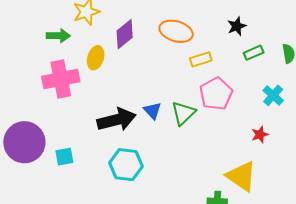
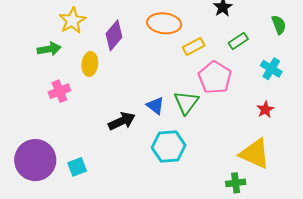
green rectangle: (254, 53) -> (238, 41), moved
pink cross: (61, 79) -> (59, 91), size x0.6
black arrow: (117, 120) -> (122, 121), size x0.7
cyan hexagon: (126, 165) -> (169, 146), moved

